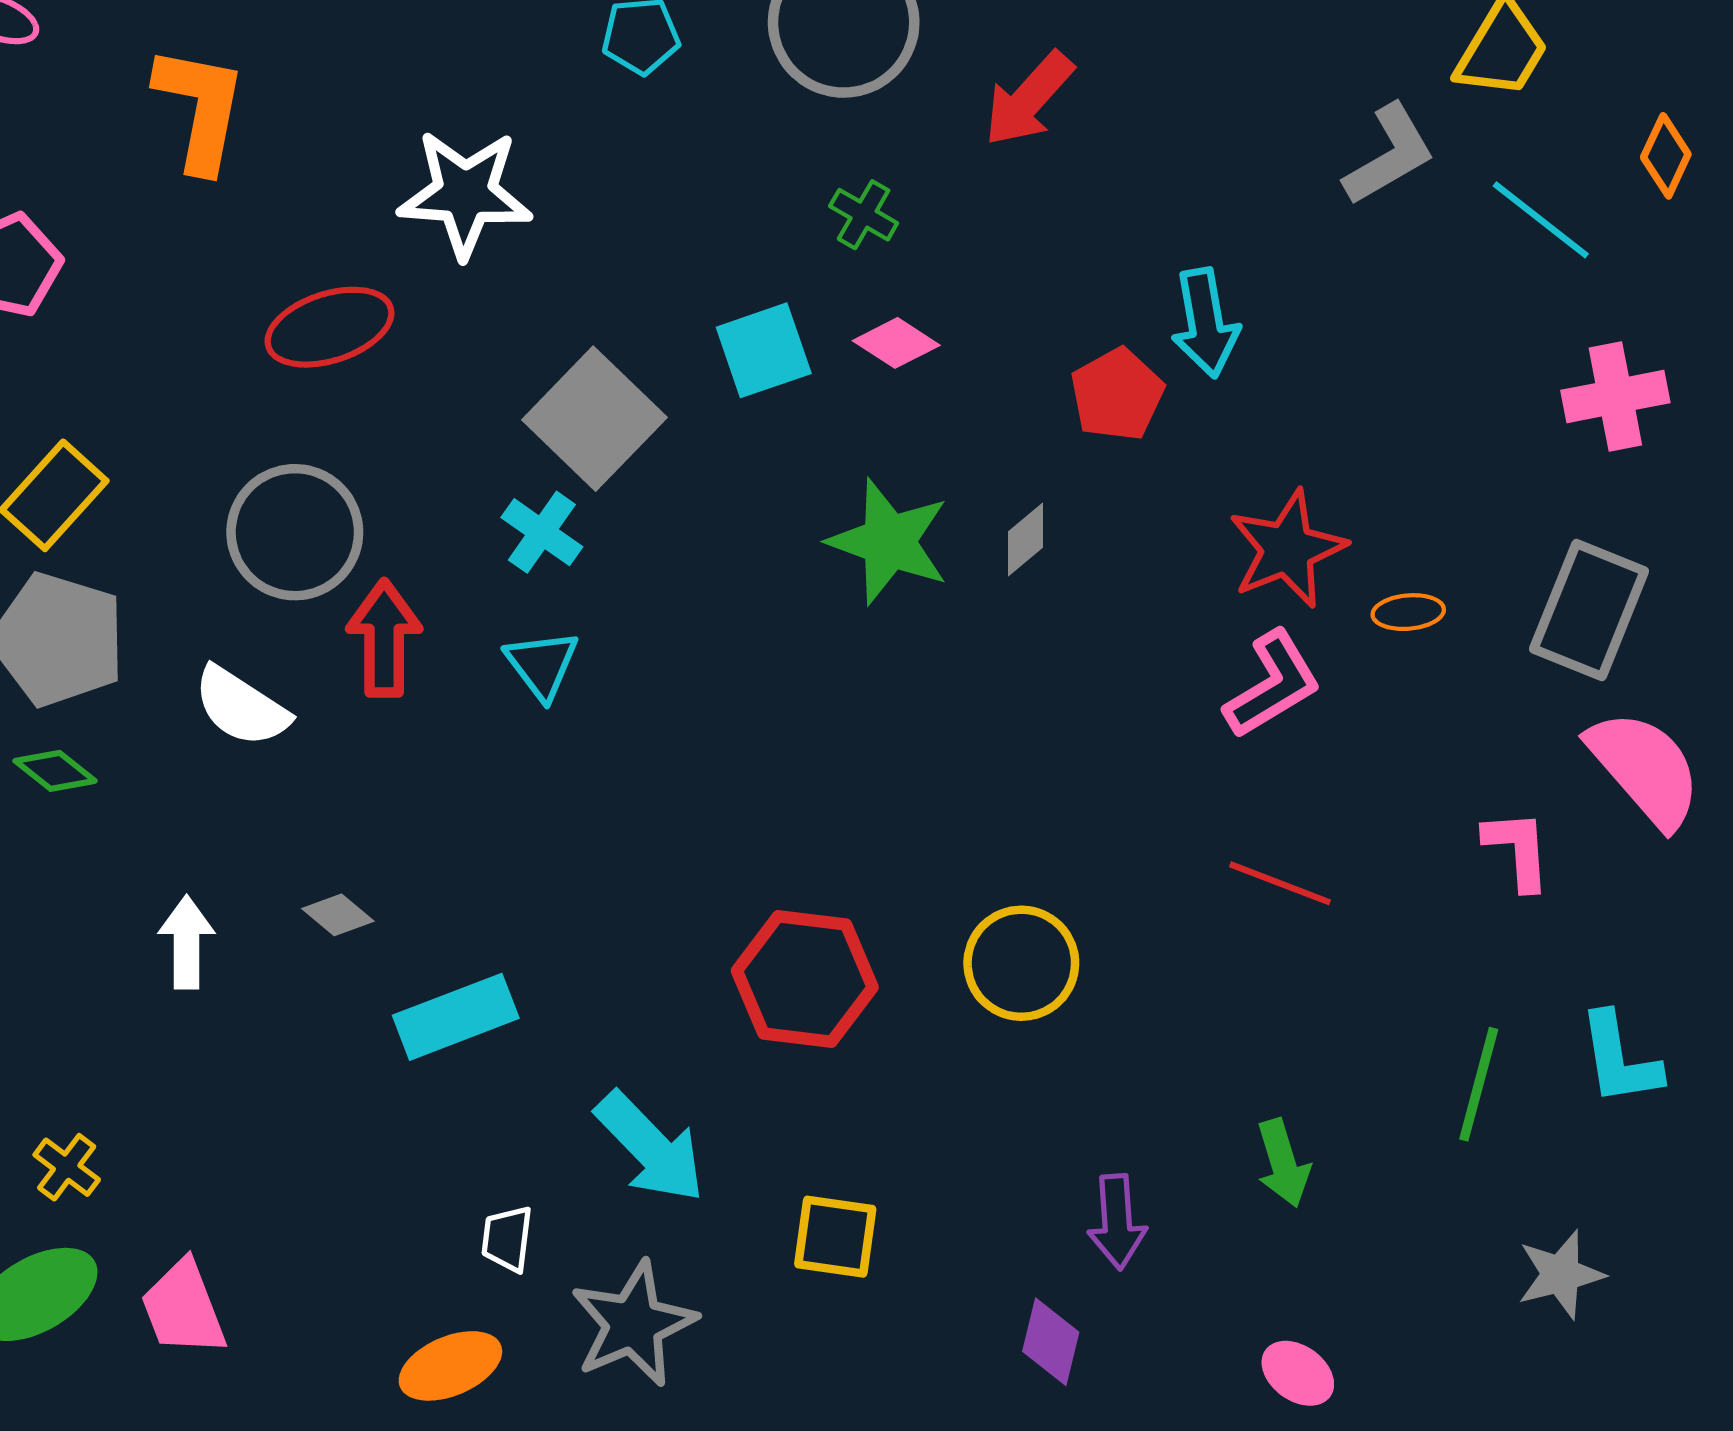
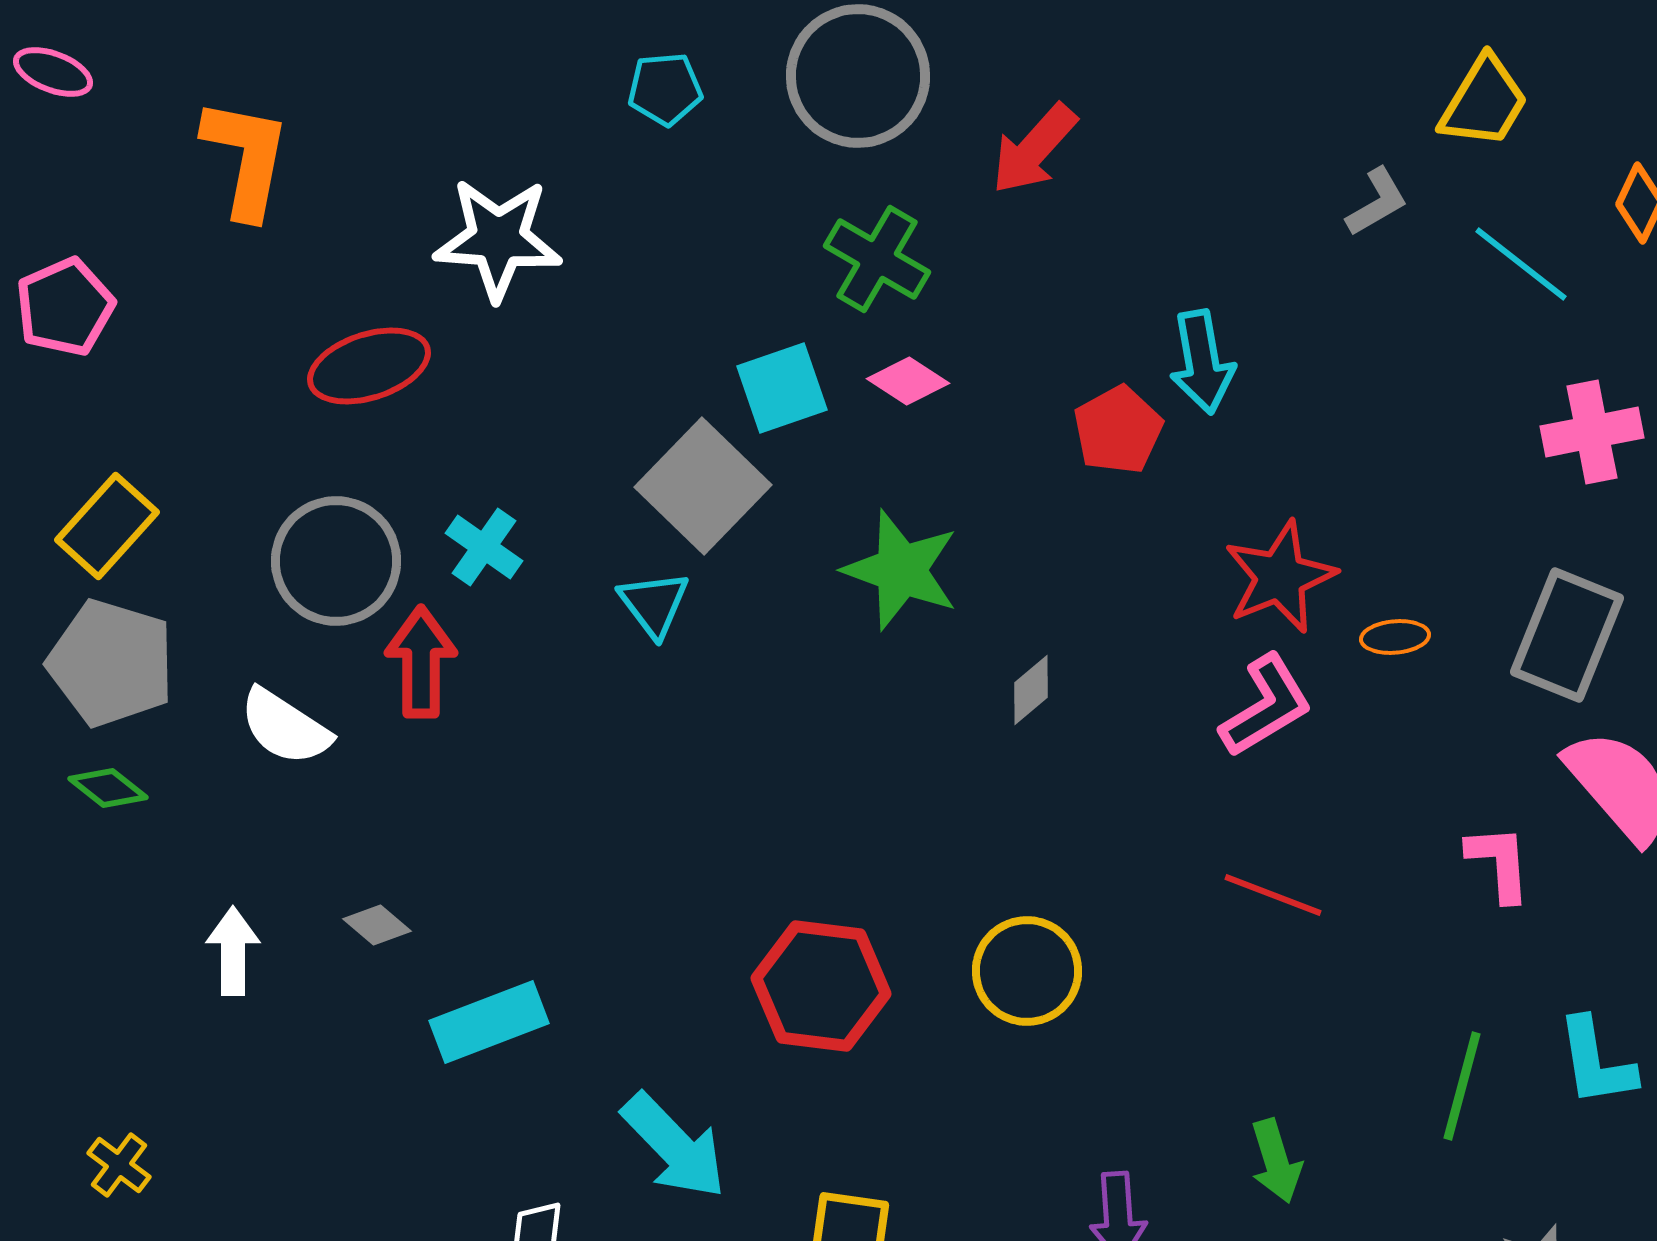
gray L-shape: (1389, 155) -> (1377, 202), size x0.7
green cross: (864, 215) -> (877, 259), size x1.6
gray square: (594, 419) -> (703, 486), moved
cyan cross: (542, 532) -> (484, 547), moved
gray diamond: (1026, 540) -> (1031, 690), moved
cyan triangle: (542, 665) -> (654, 604), moved

